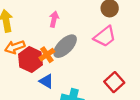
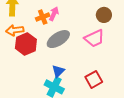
orange cross: (47, 55) -> (43, 17), moved
blue triangle: (46, 81) -> (58, 71), moved, turned 32

